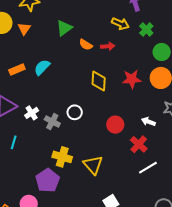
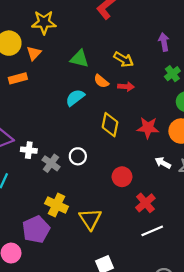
yellow arrow: (120, 24) -> (124, 59), moved
green triangle: (64, 28) -> (79, 59), turned 42
cyan semicircle: (42, 67) -> (75, 98), moved
orange rectangle: (17, 69) -> (18, 78), moved
white cross: (32, 113) -> (29, 150), turned 32
white arrow: (148, 122) -> (163, 163), moved

